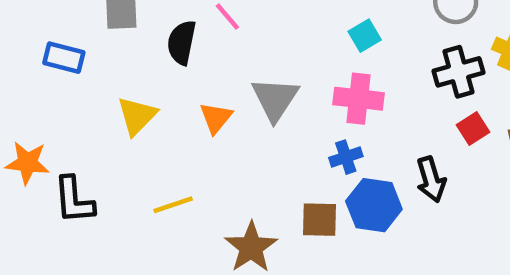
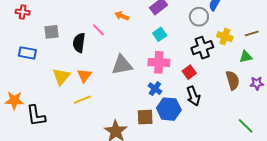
gray triangle: (275, 99) -> (122, 65), turned 50
orange triangle: (216, 118) -> (84, 76), moved
red square: (473, 129) -> (189, 72), moved
blue cross: (346, 157) -> (155, 89), turned -32
yellow line: (173, 205) -> (82, 100), moved

